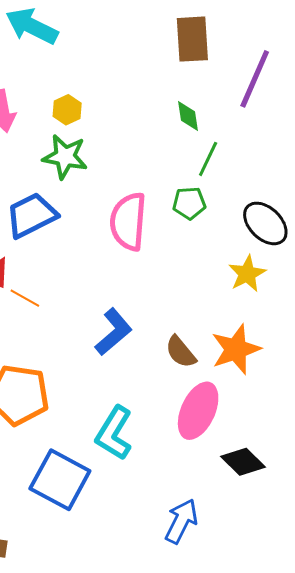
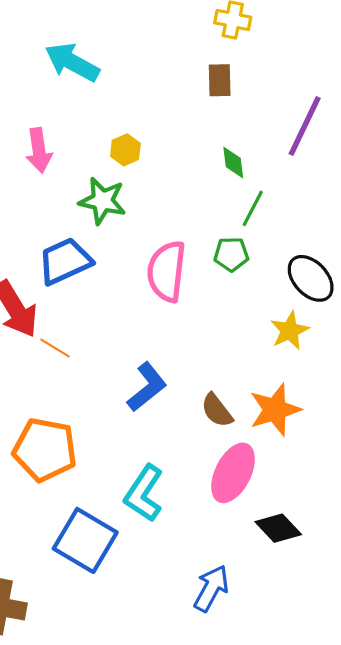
brown rectangle: (192, 39) -> (220, 80), moved, size x0.7
yellow hexagon: (67, 110) -> (125, 150), moved

